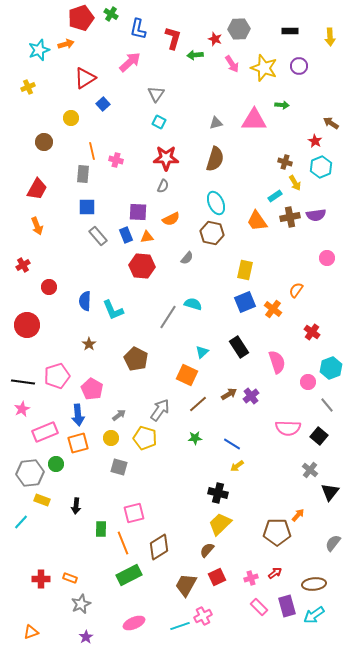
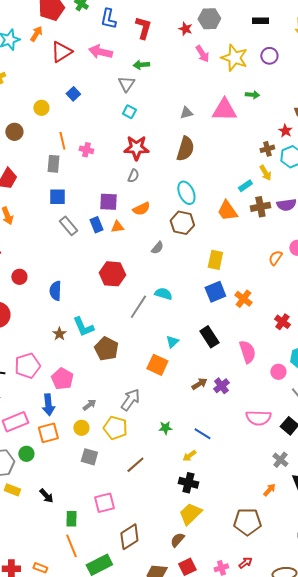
orange arrow: (66, 44) -> (36, 34), turned -42
green arrow: (195, 55) -> (141, 65), moved
pink arrow: (130, 62) -> (100, 52), turned -125
red triangle: (85, 78) -> (61, 52), moved
brown cross: (285, 162) -> (267, 149), moved, turned -32
red hexagon: (142, 266) -> (112, 274), moved
orange semicircle: (296, 290) -> (275, 258), moved
cyan L-shape: (113, 310) -> (83, 327), moved
brown line: (198, 404) -> (135, 465), moved
yellow arrow: (237, 466) -> (189, 456), moved
black arrow: (76, 506) -> (46, 496), turned -49
orange arrow: (298, 515) -> (269, 490), moved
orange line: (123, 543) -> (71, 546), moved

